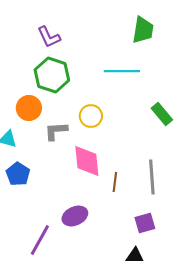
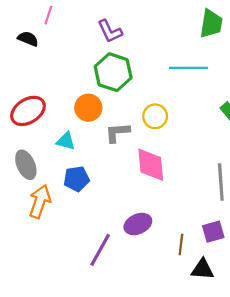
blue pentagon: (18, 174) -> (76, 179), turned 30
brown line: (115, 182) -> (181, 244), moved

